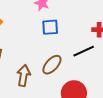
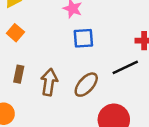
brown arrow: (24, 76) -> (49, 82), moved

